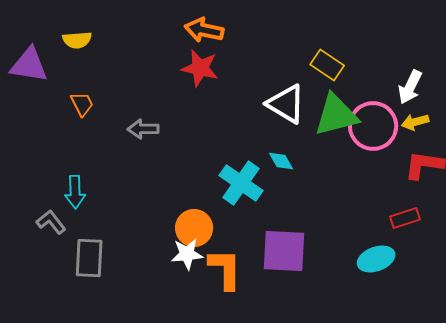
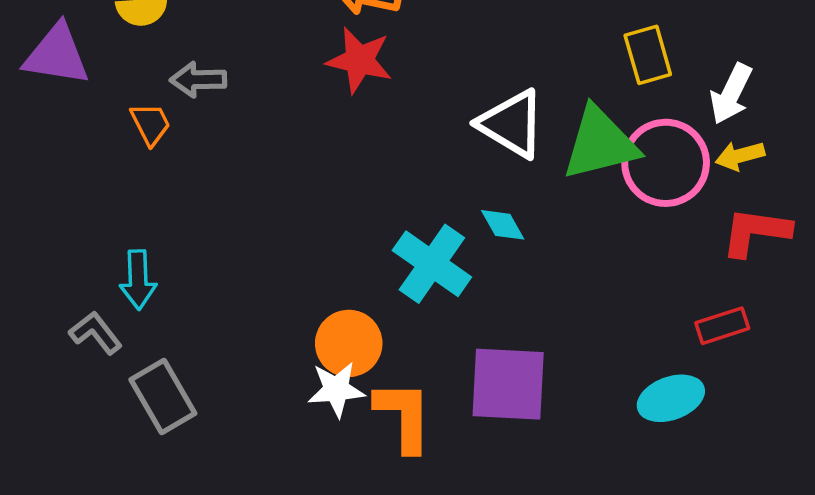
yellow rectangle: (327, 65) -> (648, 55), moved, turned 40
gray arrow: (143, 129) -> (198, 80), moved
gray rectangle: (89, 258) -> (163, 397), turned -33

